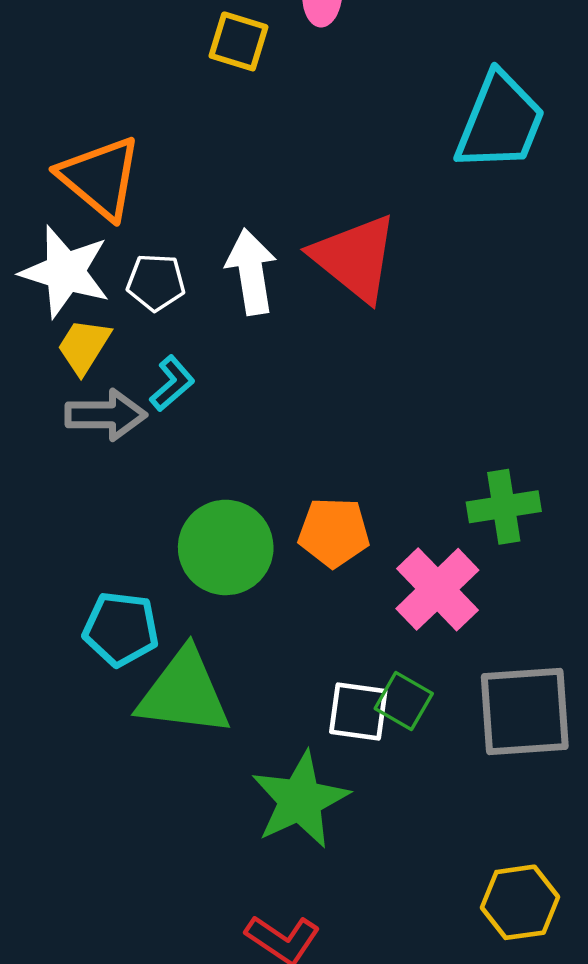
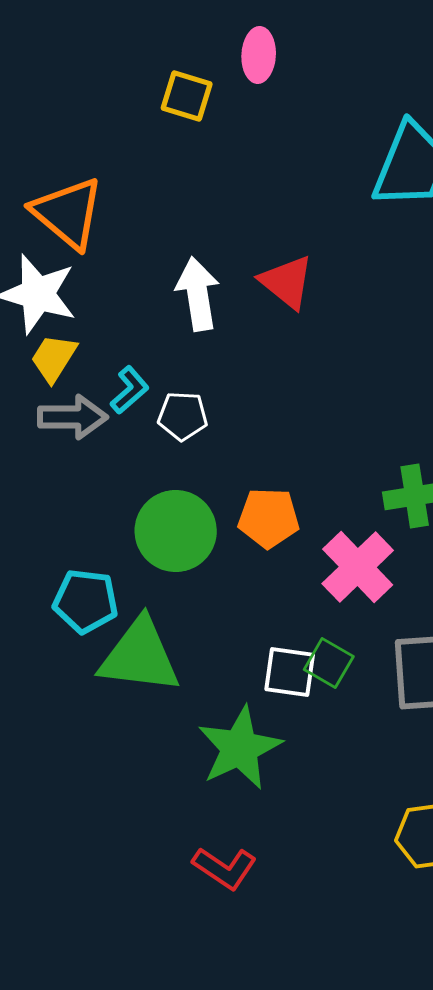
red triangle: (355, 258) -> (287, 282), size x0.7
white pentagon: (156, 282) -> (183, 416), moved

